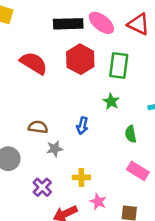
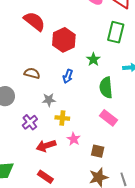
red hexagon: (80, 59) -> (64, 40), moved
green rectangle: (119, 65) -> (116, 32), moved
green semicircle: (131, 134) -> (106, 88), size x1.5
gray star: (55, 149) -> (49, 100), moved

